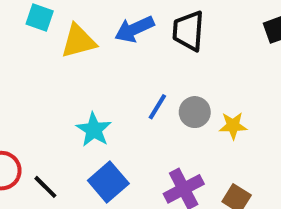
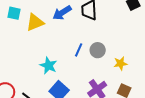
yellow star: (233, 126) -> (120, 63), moved

